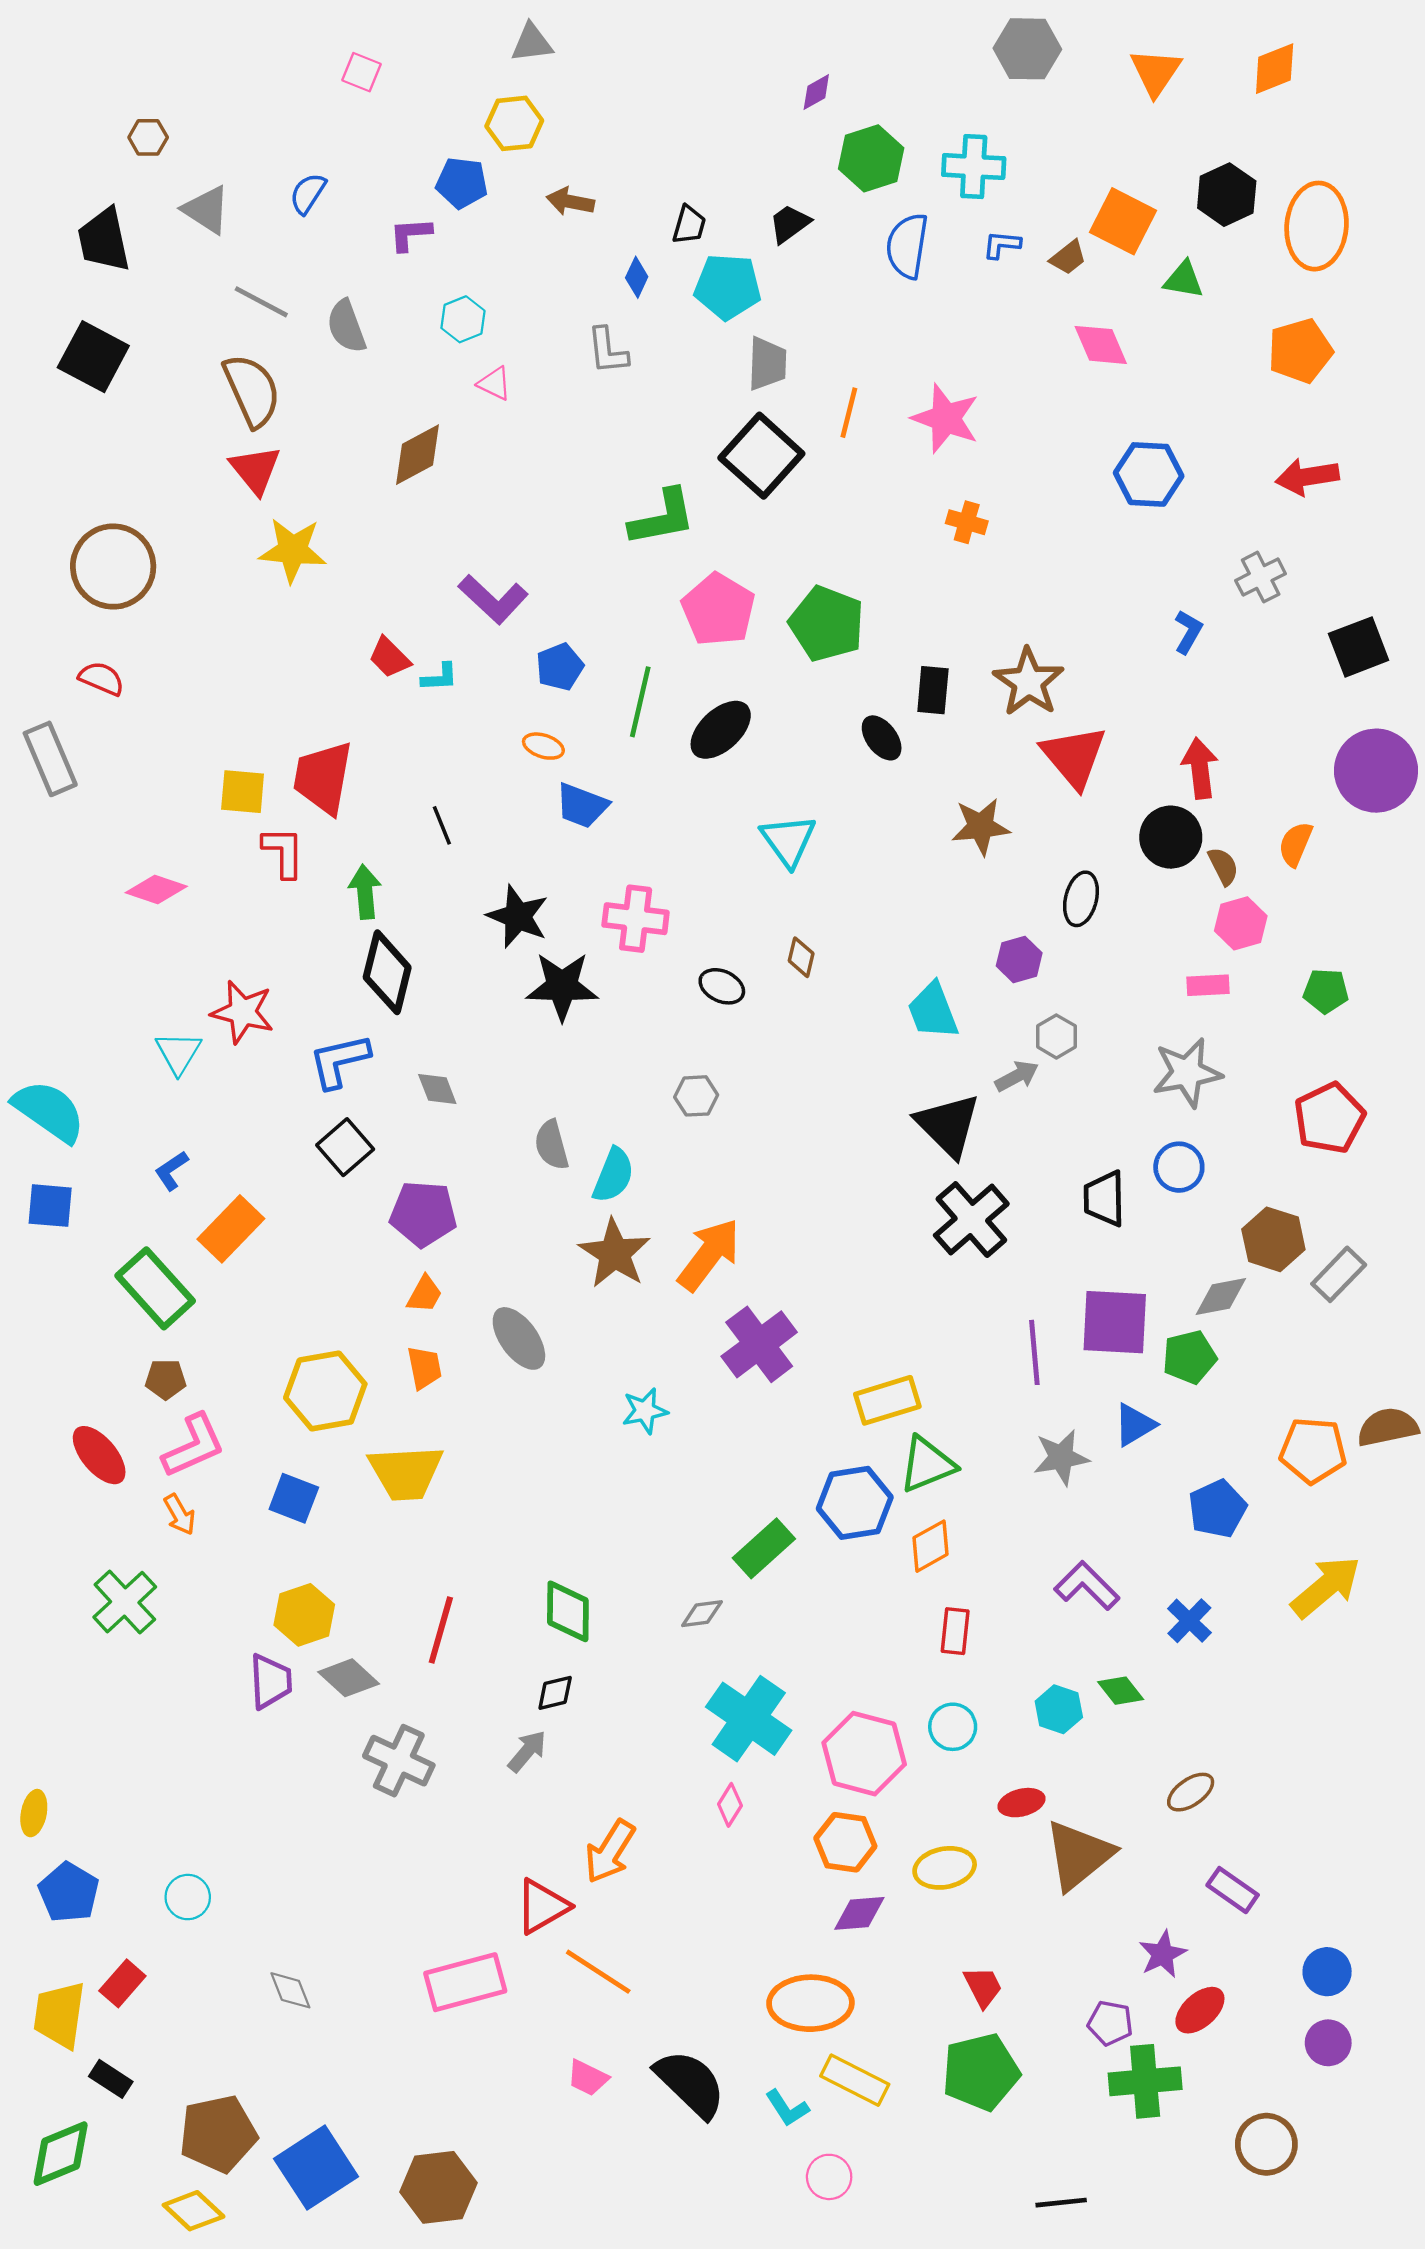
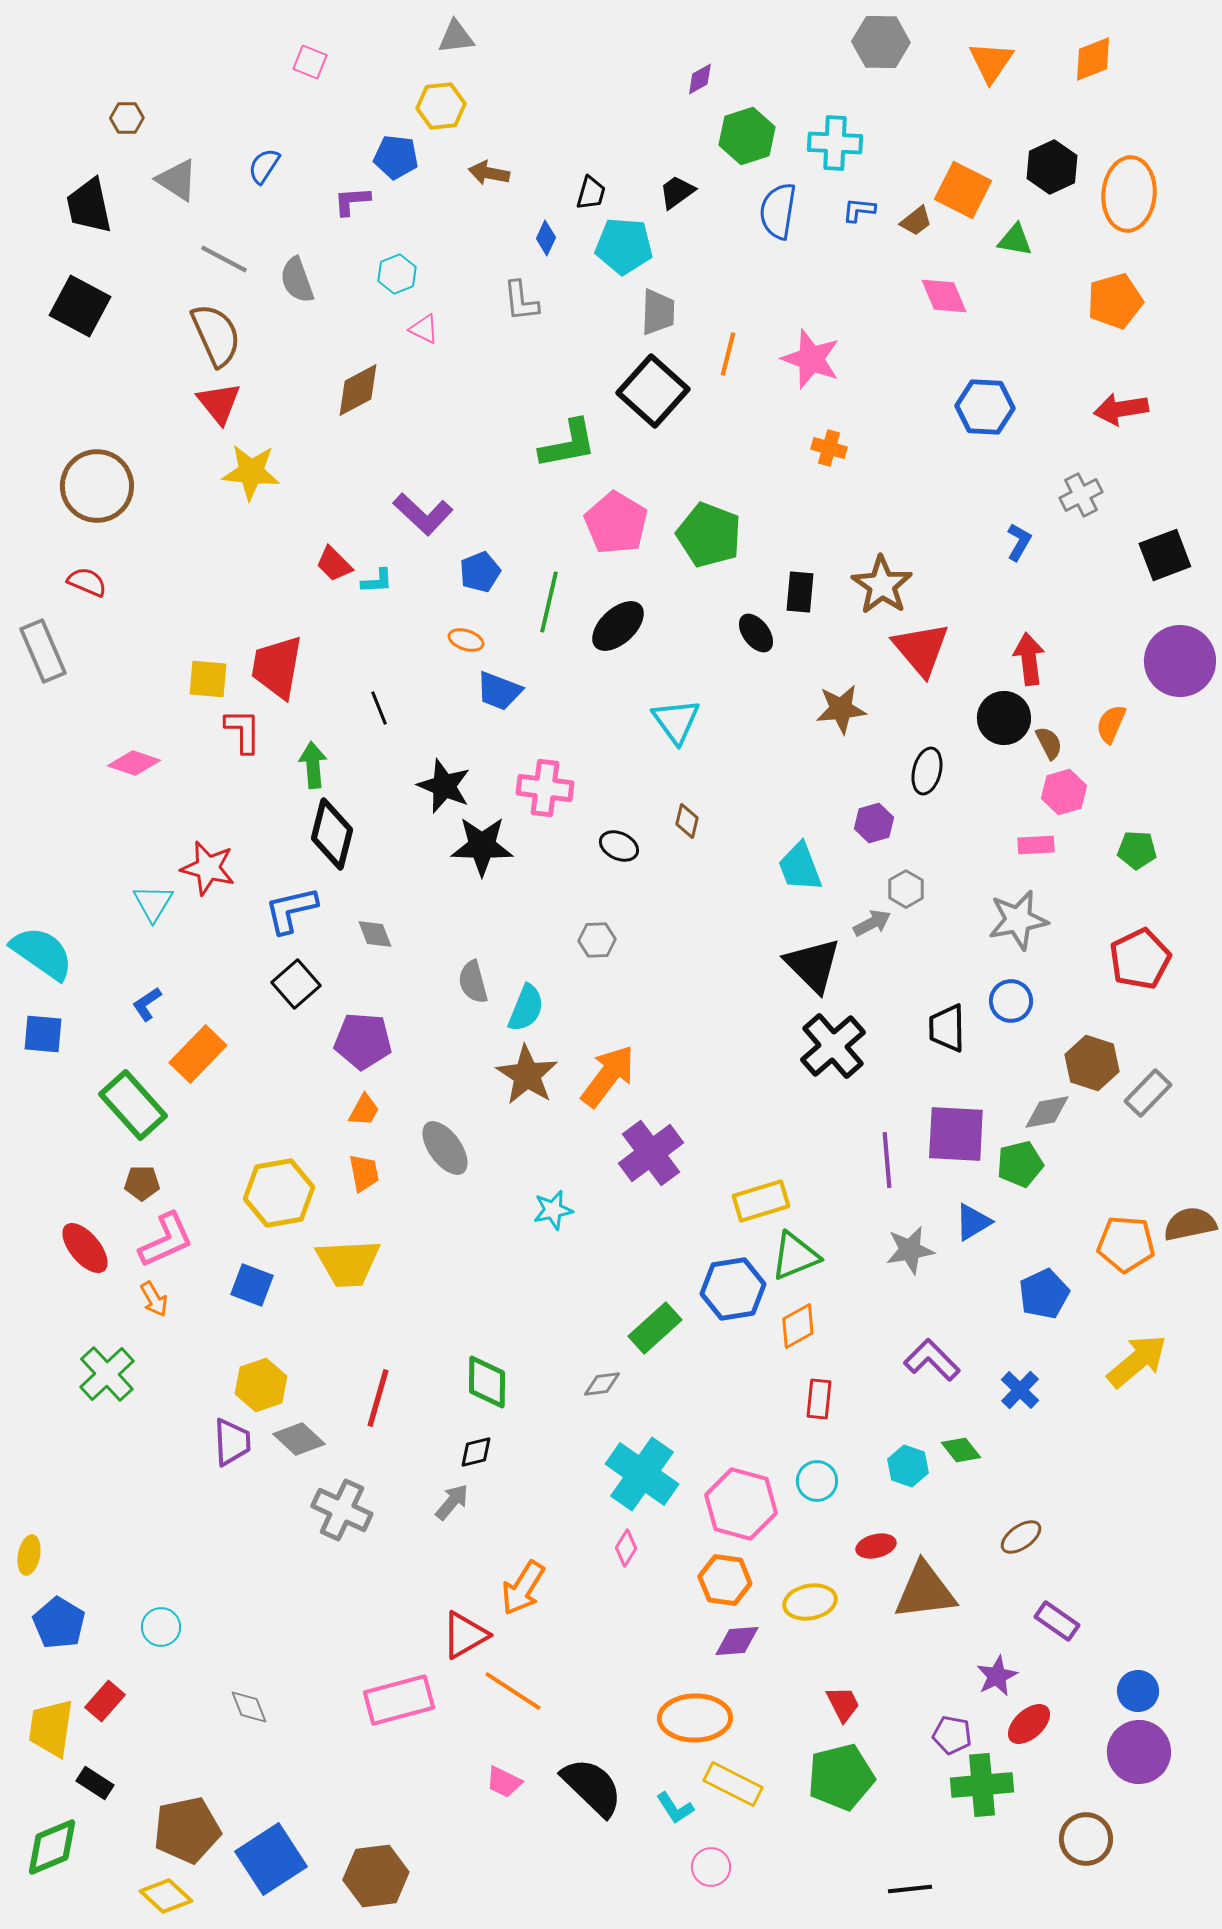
brown triangle: (1079, 1855) -> (925, 1591), turned 32
purple circle: (1328, 2043) -> (1139, 1752), size x1.6

